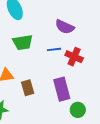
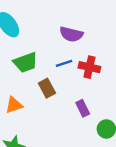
brown rectangle: (28, 88) -> (47, 88), moved
purple rectangle: (62, 89) -> (83, 108), size x0.6

